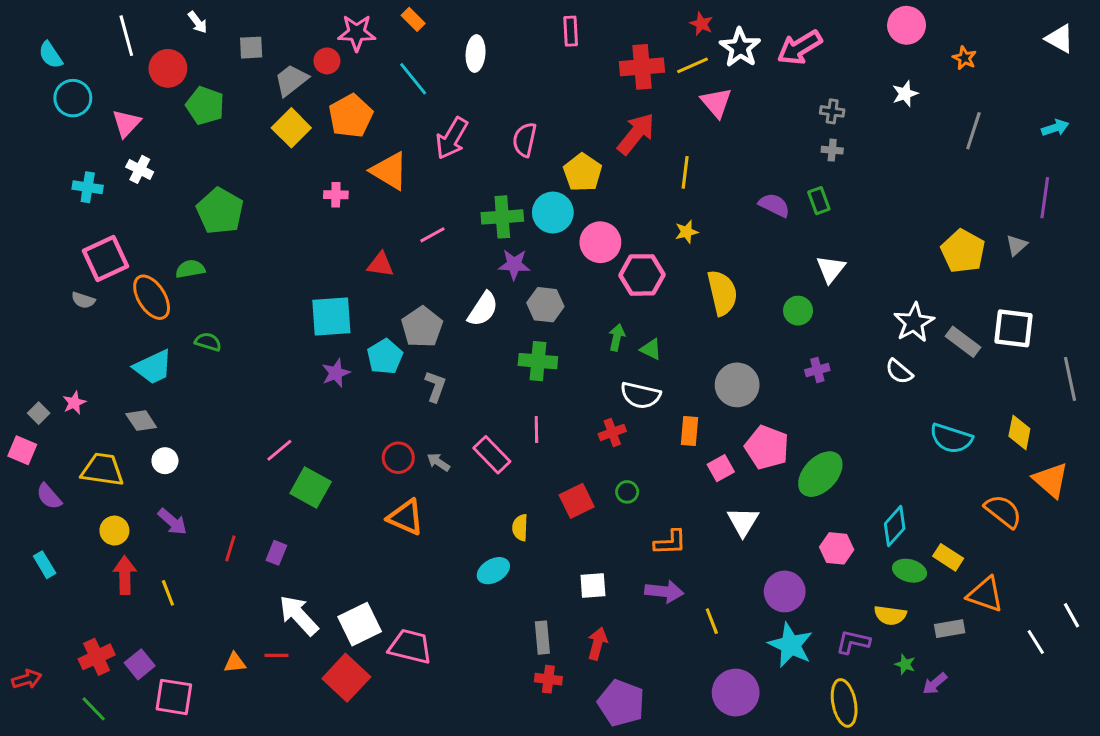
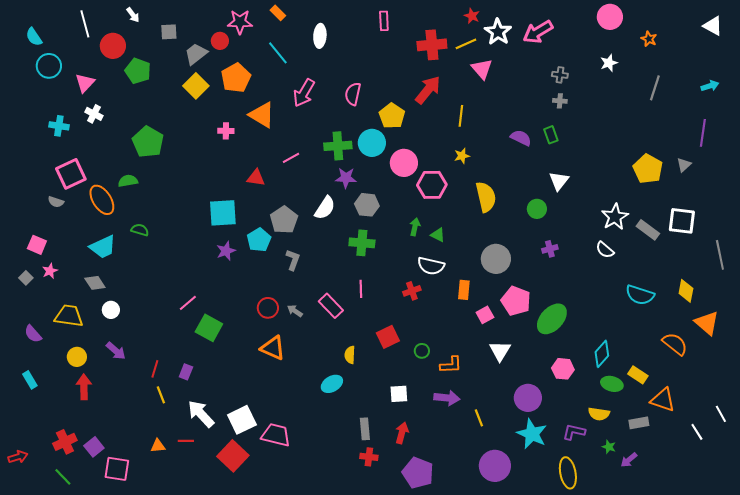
pink square: (22, 450) -> (37, 245), moved
green circle: (627, 492) -> (422, 351), moved
yellow line: (168, 593) -> (161, 395), moved

